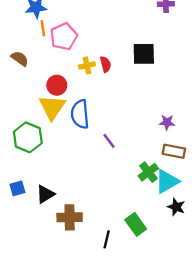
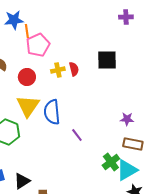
orange line: (43, 28) -> (27, 31), moved
red circle: (57, 85) -> (27, 77), moved

